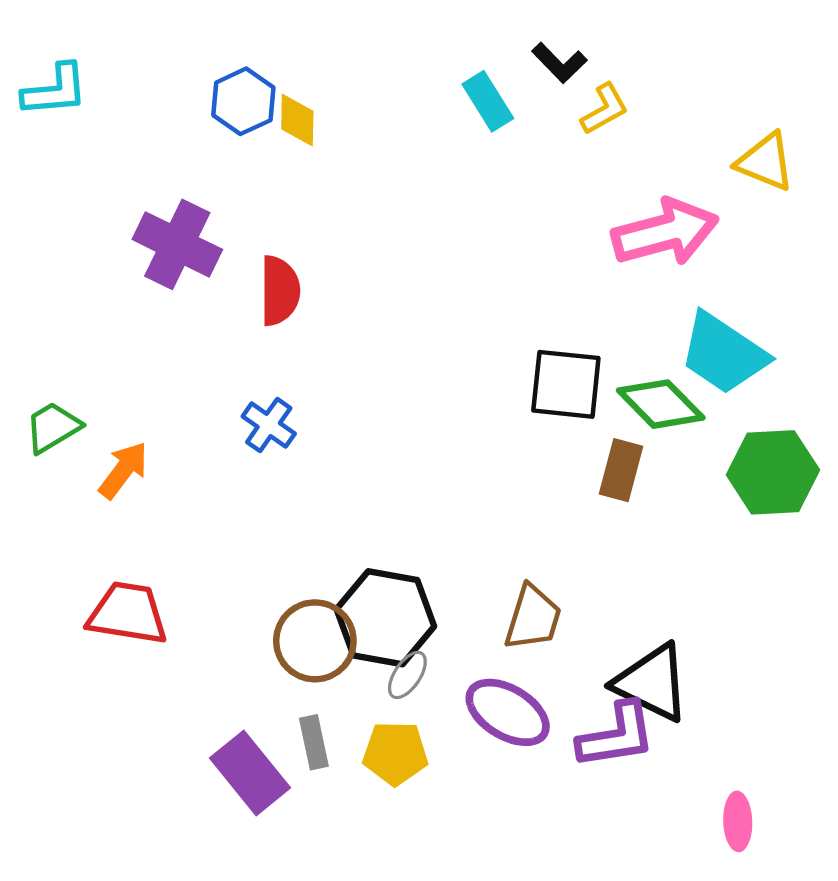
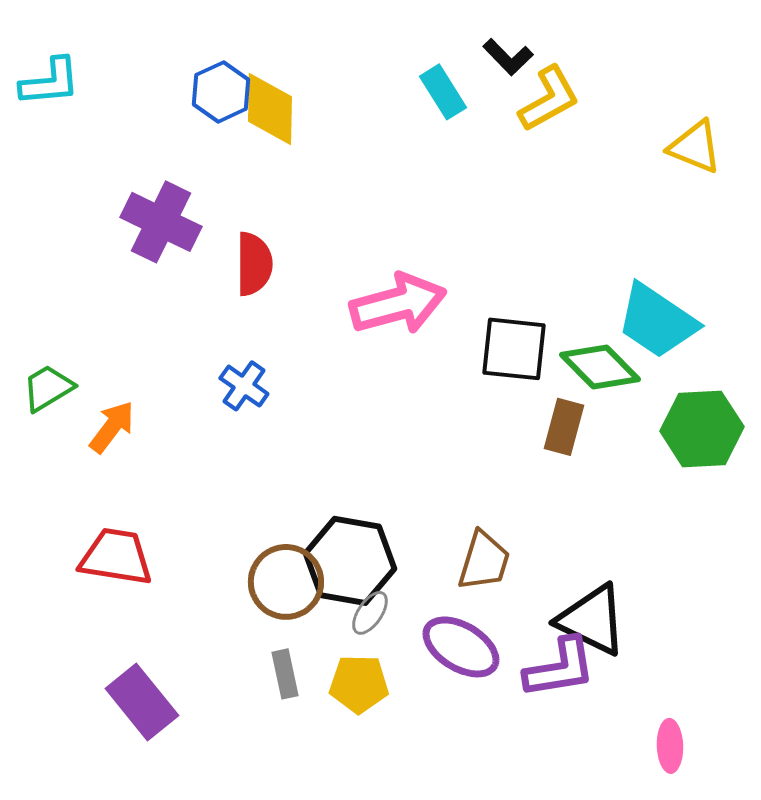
yellow L-shape: (605, 109) -> (549, 99), size x1.4
yellow diamond: (297, 120) -> (270, 109), size x1.5
pink arrow: (665, 232) -> (398, 304), moved
purple rectangle: (250, 773) -> (142, 702), moved

